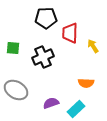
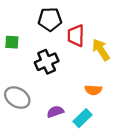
yellow arrow: (93, 46) -> (101, 50), size x1.5
green square: (13, 48) -> (12, 42), moved

